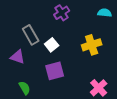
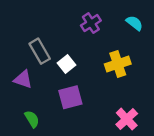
purple cross: (62, 13) -> (91, 23), moved
cyan semicircle: (105, 13) -> (134, 23), turned 32

